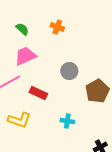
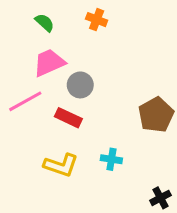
gray circle: (69, 71) -> (80, 85), moved
yellow L-shape: (19, 120) -> (61, 165), moved

